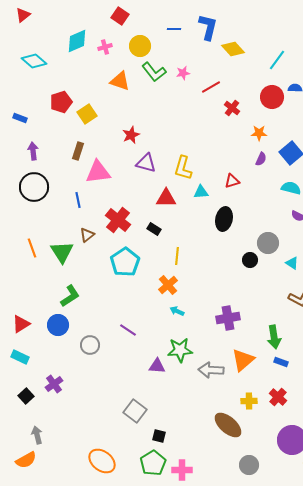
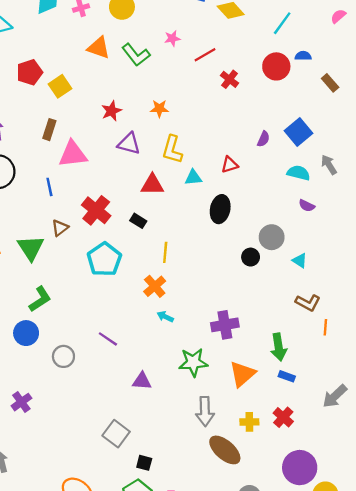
green L-shape: (154, 72) -> (136, 55), moved
orange star: (259, 133) -> (159, 109), moved
green star: (180, 350) -> (193, 362), moved
gray arrow: (211, 370) -> (205, 411), moved, turned -95

